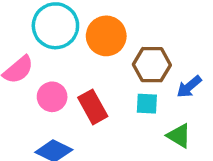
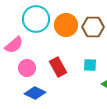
brown hexagon: (152, 65) -> (93, 27), moved
pink circle: (52, 97) -> (27, 68), moved

